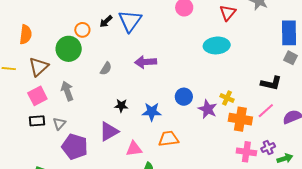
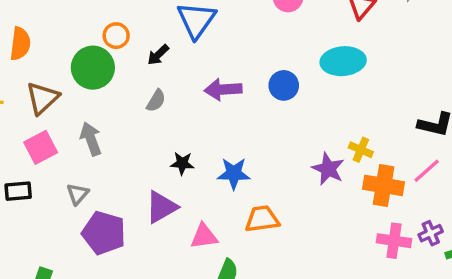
black arrow: (106, 21) -> (158, 55), moved
blue circle: (184, 97) -> (284, 85), moved
black rectangle: (37, 121) -> (18, 191), moved

